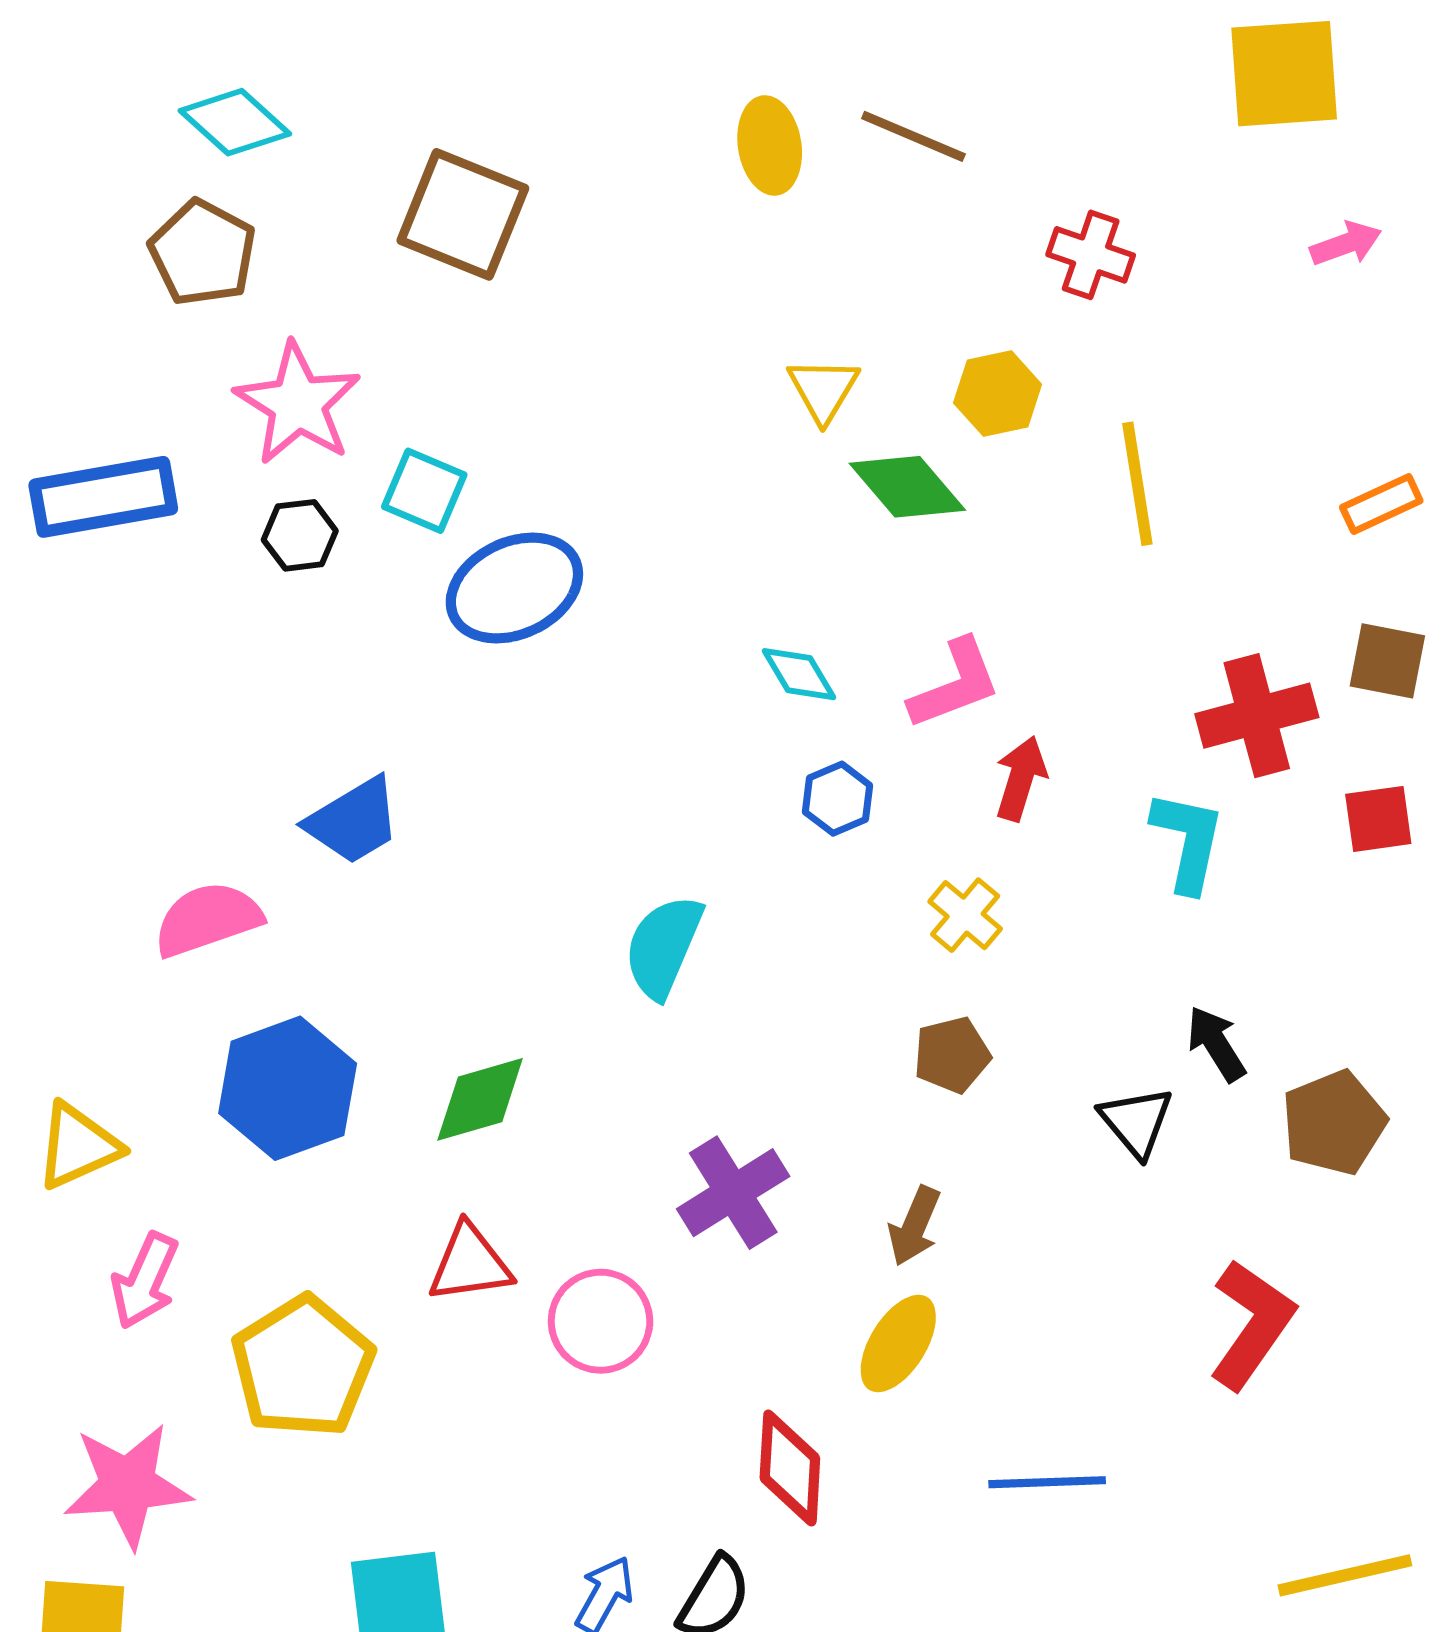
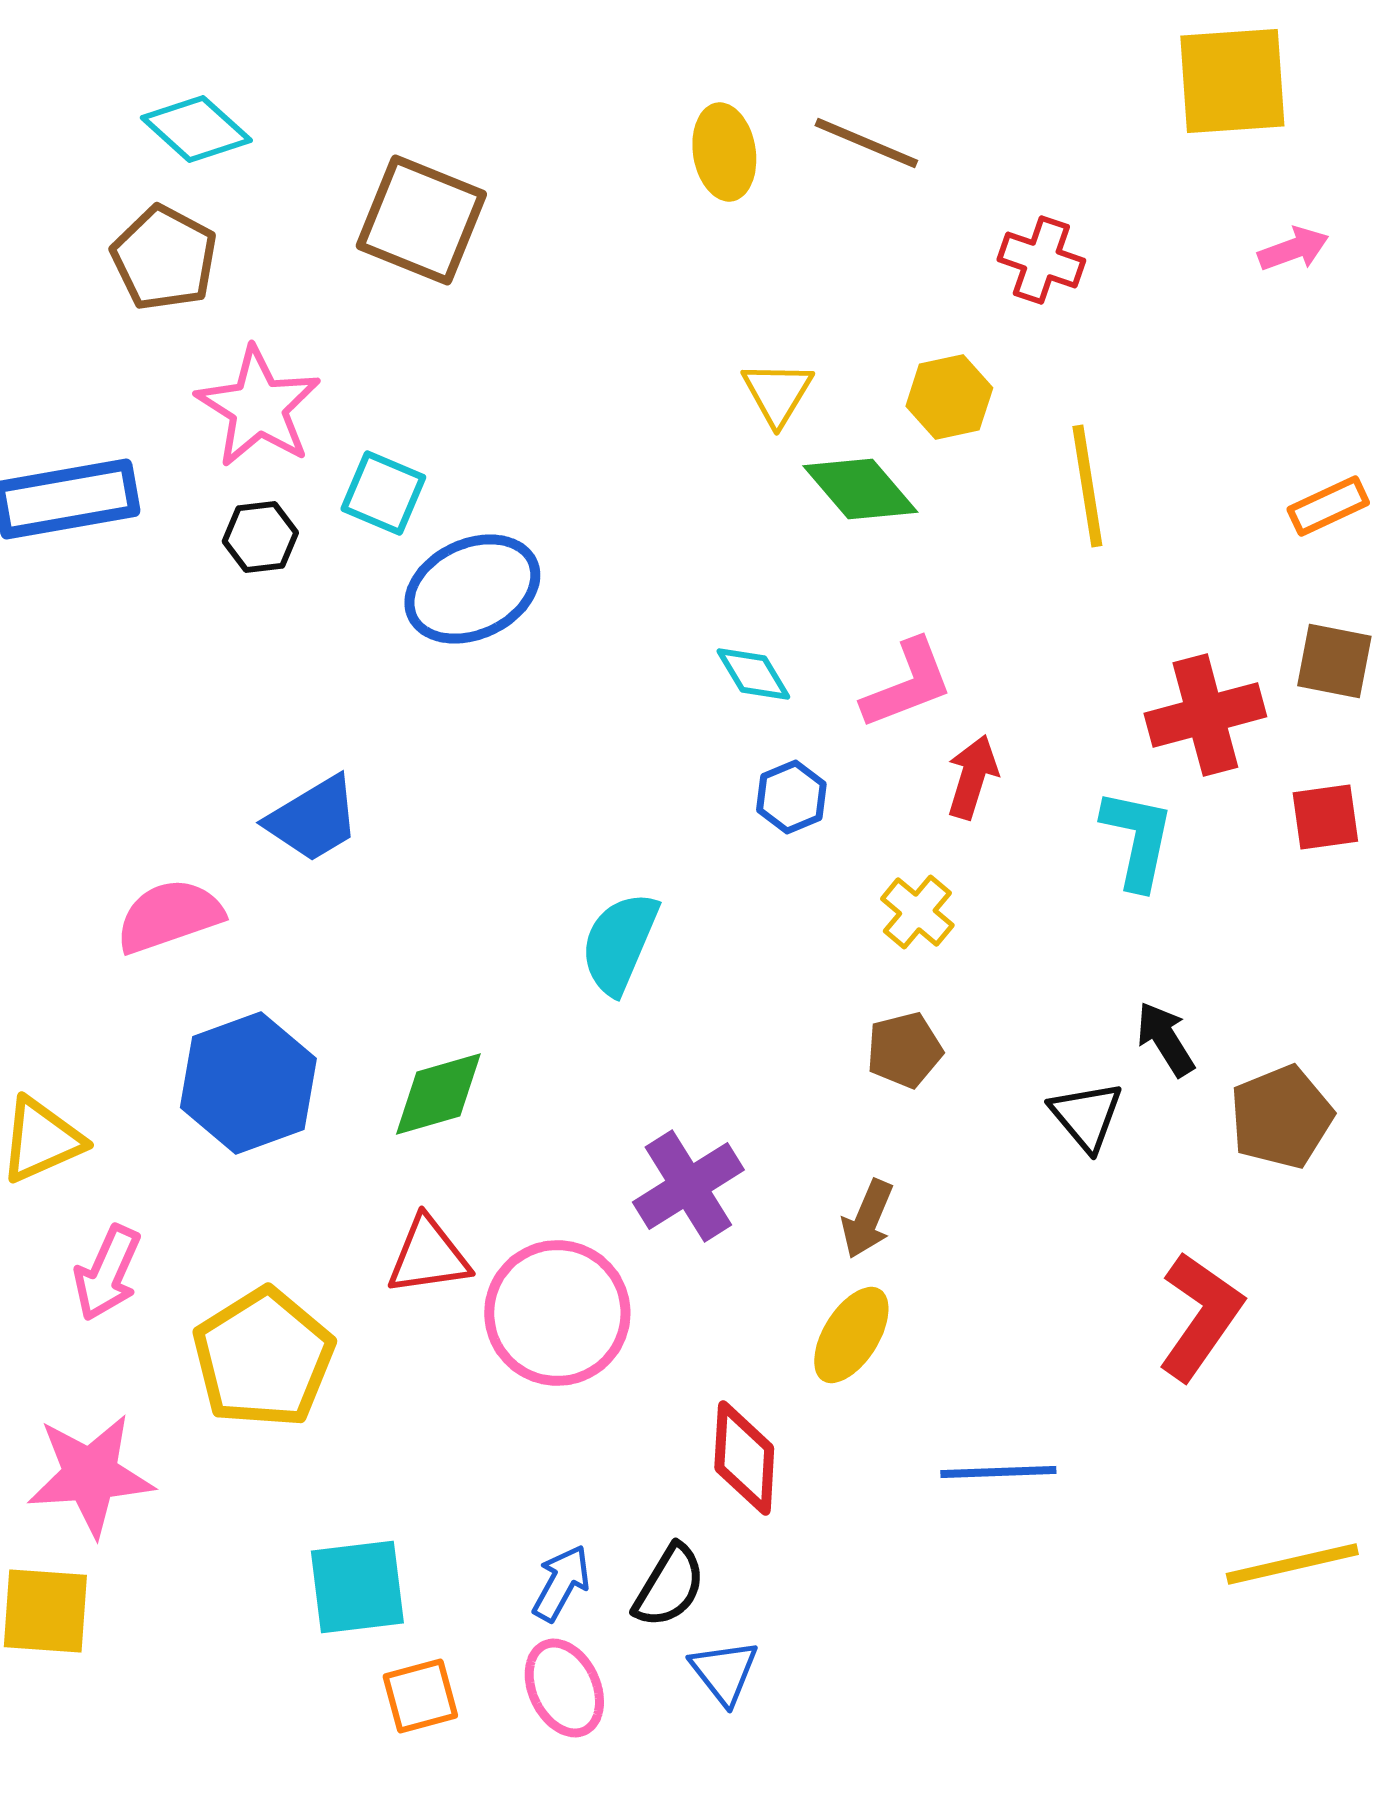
pink circle: (601, 1321) -> (557, 1313), size x1.4

